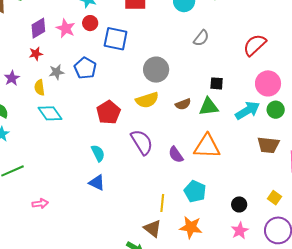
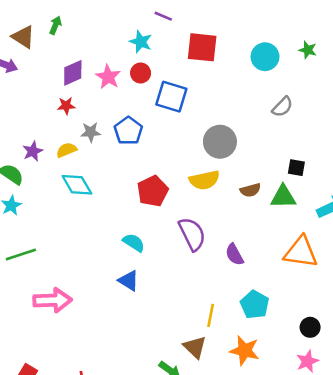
purple star: (12, 78) -> (33, 151), moved
yellow semicircle: (39, 88) -> (67, 150), turned 70
orange triangle: (207, 146) -> (301, 252), moved
cyan semicircle: (98, 153) -> (134, 243), turned -36
pink arrow: (40, 203) -> (52, 300), size x1.8

